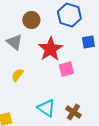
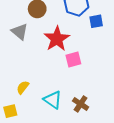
blue square: (88, 42) -> (96, 21), moved
yellow semicircle: (17, 75) -> (23, 87), moved

